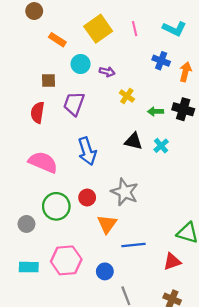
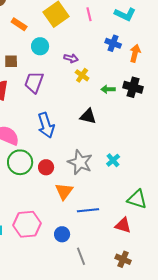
purple arrow: (107, 72) -> (71, 58), moved
cyan cross: (161, 146) -> (113, 160), moved
green circle: (56, 206) -> (20, 162), moved
red triangle: (172, 262) -> (123, 225), turned 36

